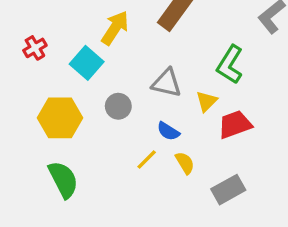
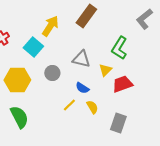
gray rectangle: (228, 190) -> (118, 123), turned -42

